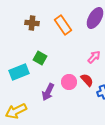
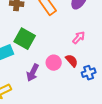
green square: (40, 58) -> (25, 39), size x1.5

